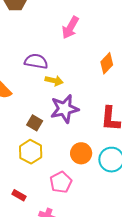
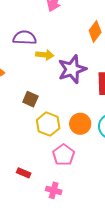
purple star: (64, 109) -> (72, 69), moved
yellow hexagon: (31, 152) -> (48, 124), moved

